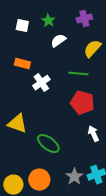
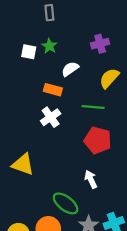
green star: (48, 21) -> (49, 46), moved
orange rectangle: (22, 64) -> (53, 90), moved
white arrow: (93, 134) -> (91, 179), moved
green ellipse: (48, 144) -> (66, 203), moved

